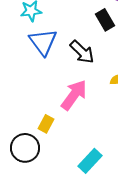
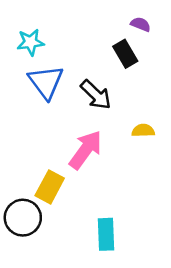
yellow rectangle: (46, 124) -> (50, 187), size x1.4
cyan rectangle: (90, 161) -> (106, 234), turned -45

